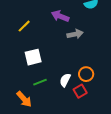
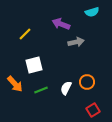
red square: (80, 91) -> (93, 110), moved
orange arrow: (24, 99) -> (15, 84), moved

